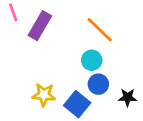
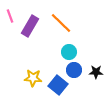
orange line: (100, 30) -> (61, 23), moved
black star: (128, 97) -> (96, 72), moved

